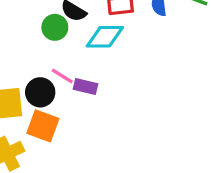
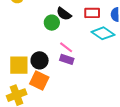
cyan diamond: (105, 37) -> (103, 33), moved, turned 30
pink line: (62, 76) -> (66, 47), moved

